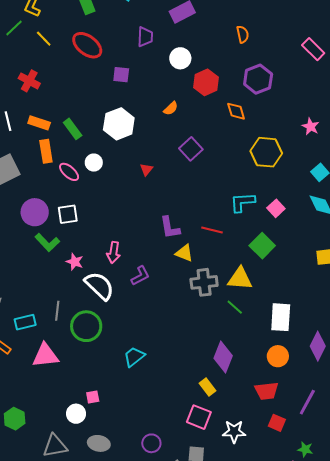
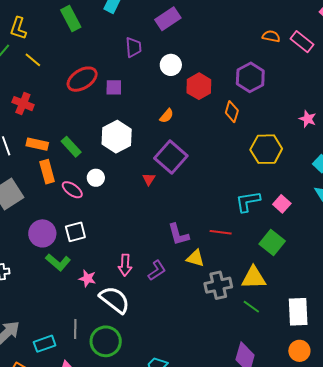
orange semicircle: (243, 34) -> (271, 36), moved, turned -60
red ellipse: (87, 45) -> (82, 79), moved, turned -64
orange diamond: (236, 111) -> (232, 112), turned 40
purple square: (191, 149) -> (171, 157), moved, size x1.4
purple L-shape: (140, 276) -> (157, 270), moved

